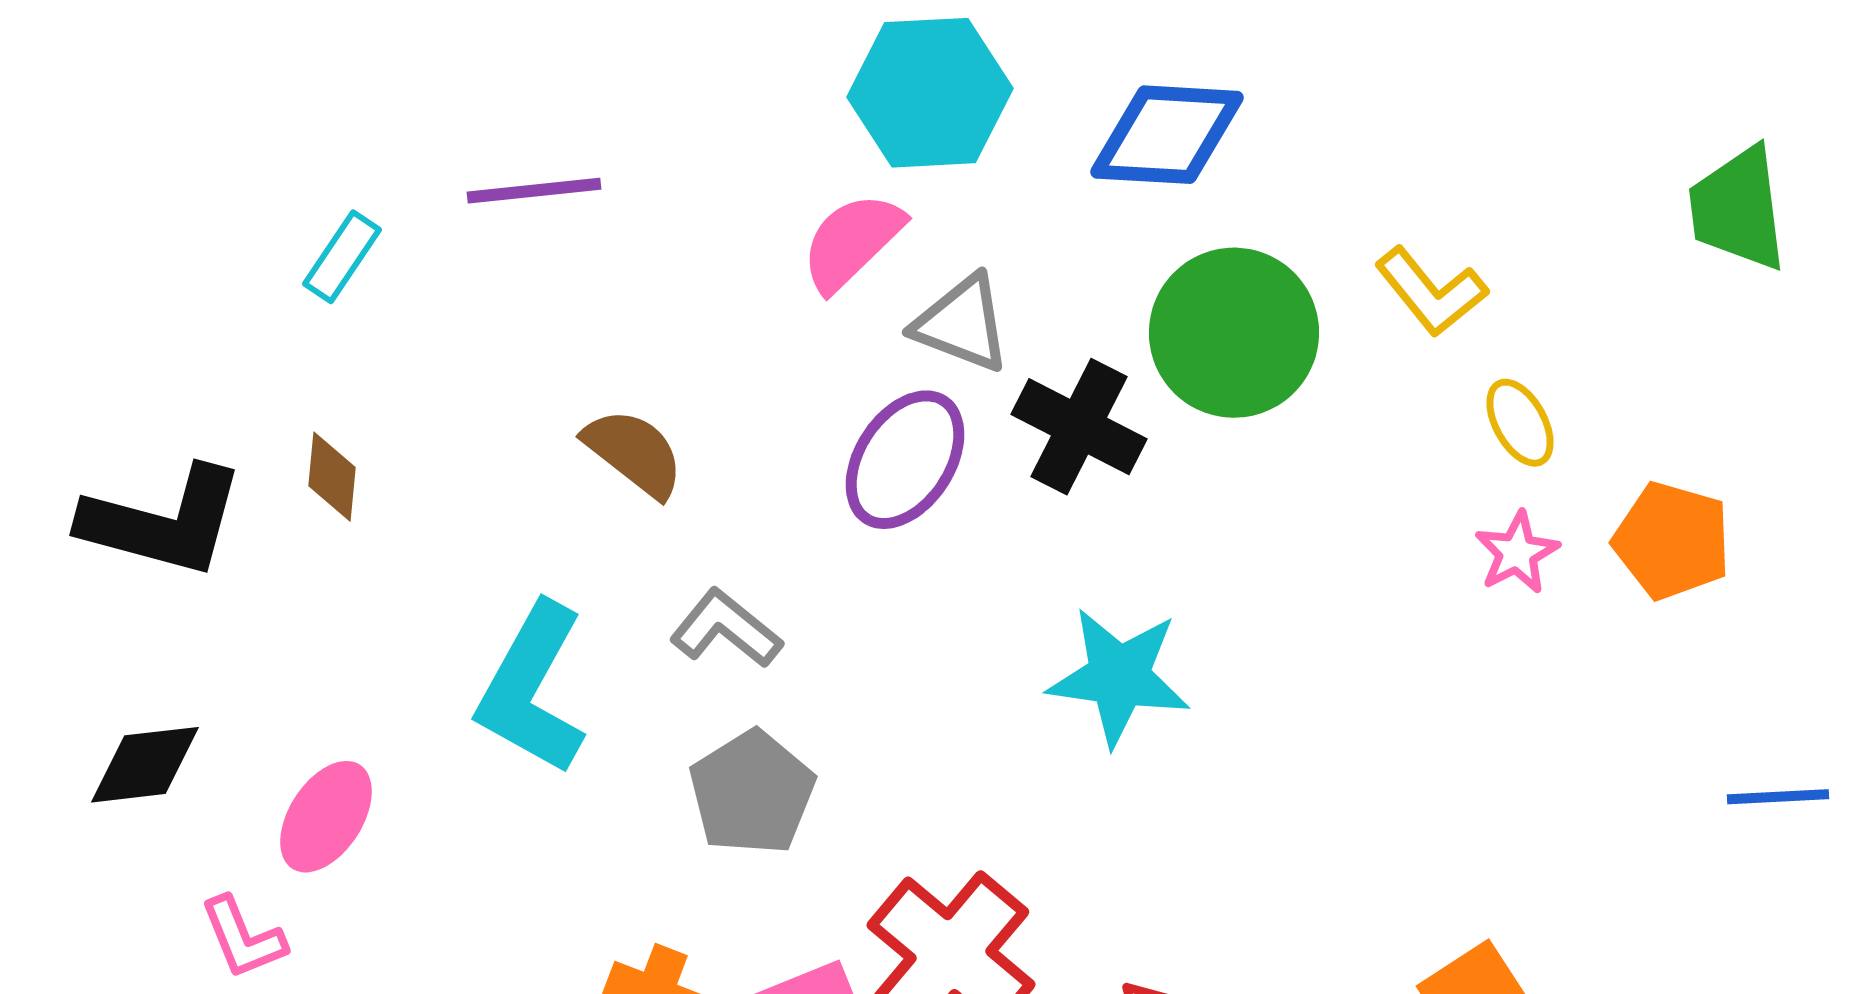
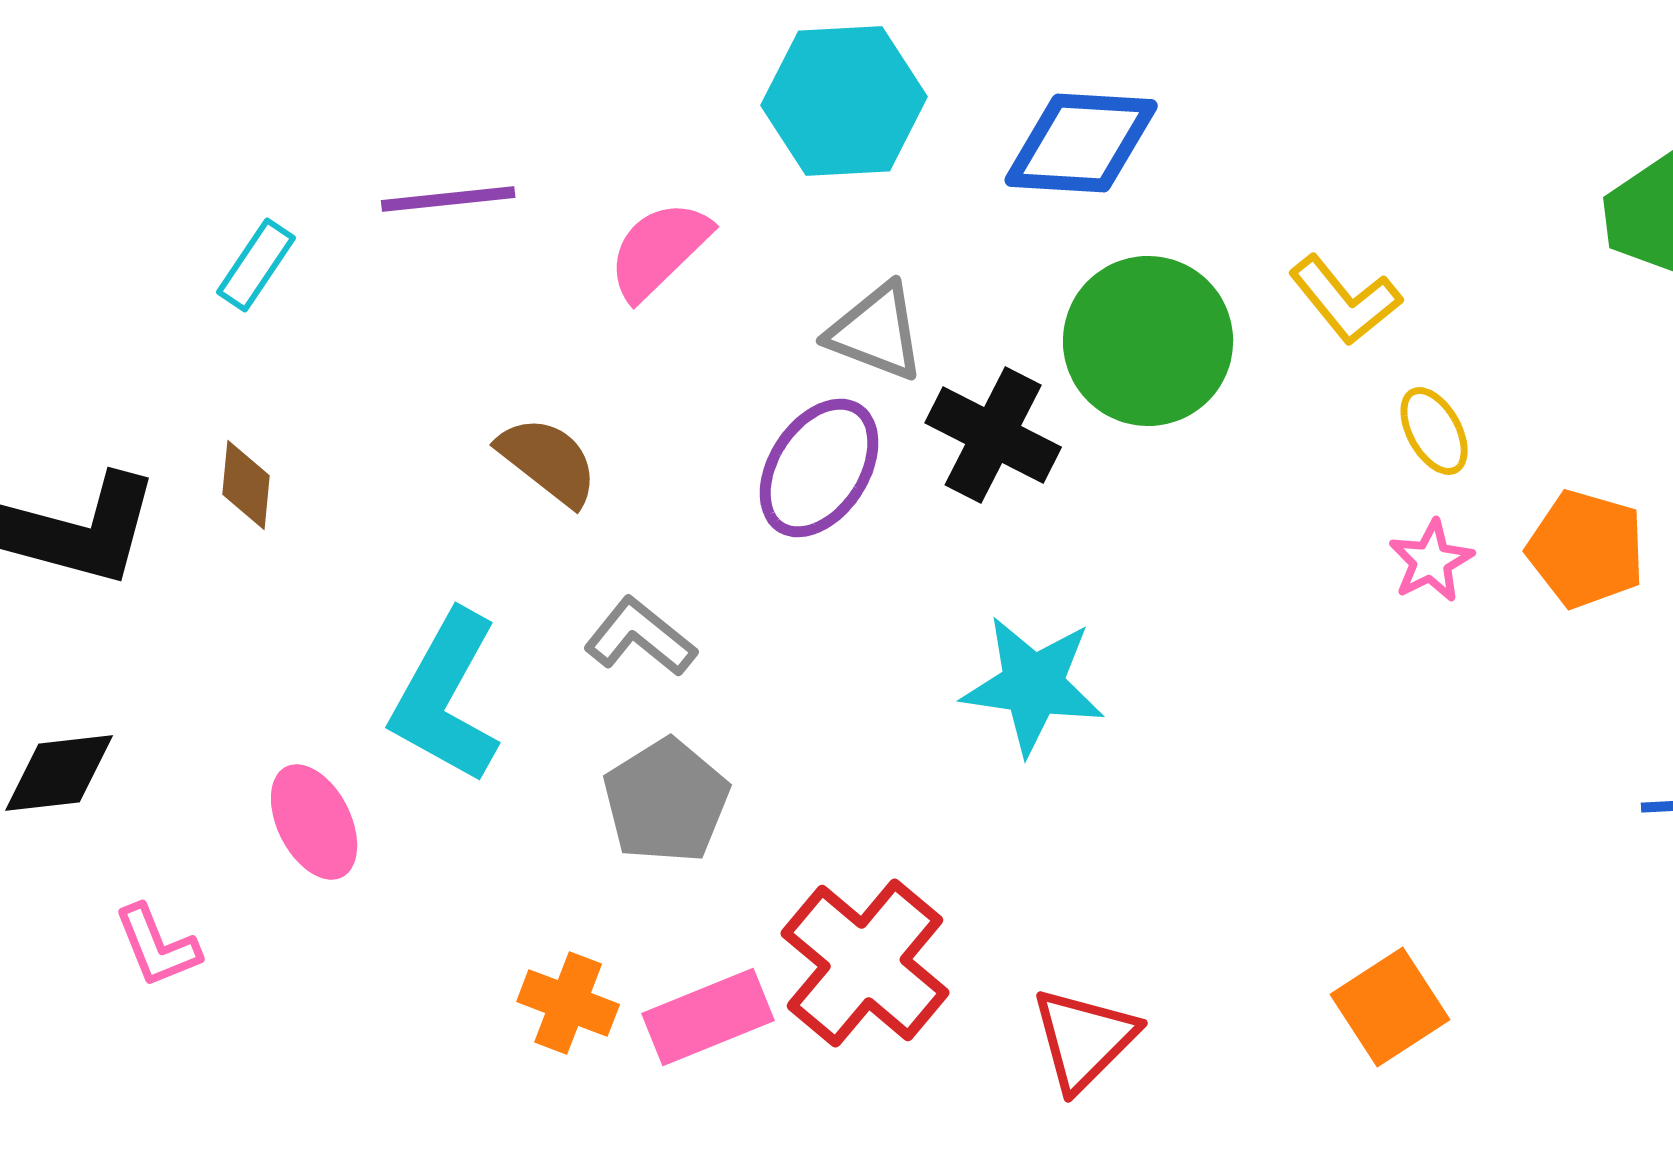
pink semicircle: (852, 242) -> (659, 250), moved
pink ellipse: (326, 817) -> (314, 822), moved, turned -60

